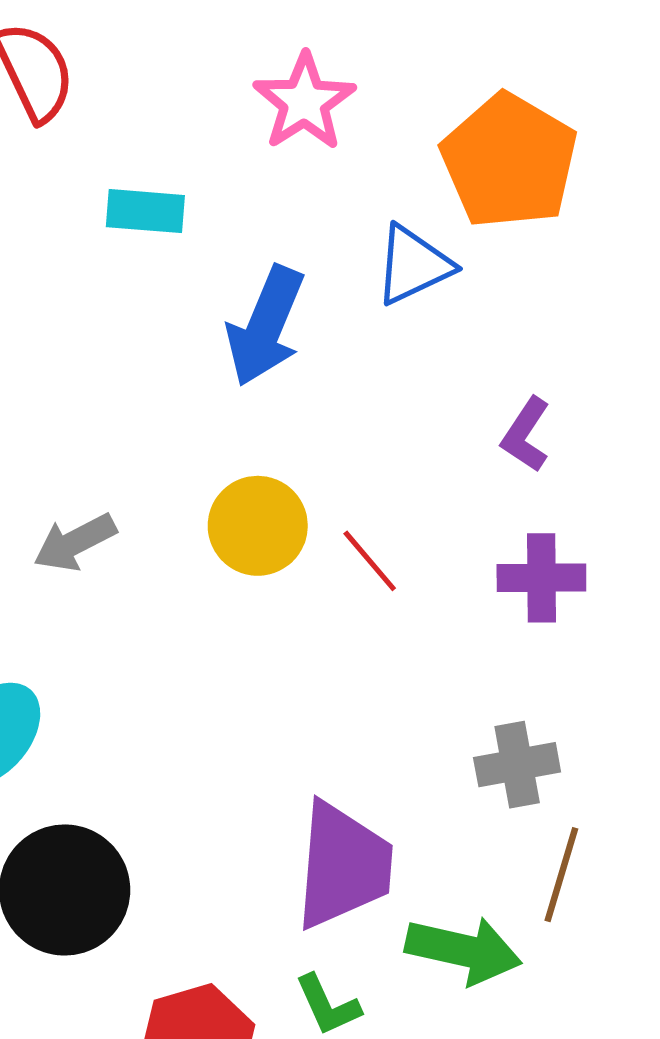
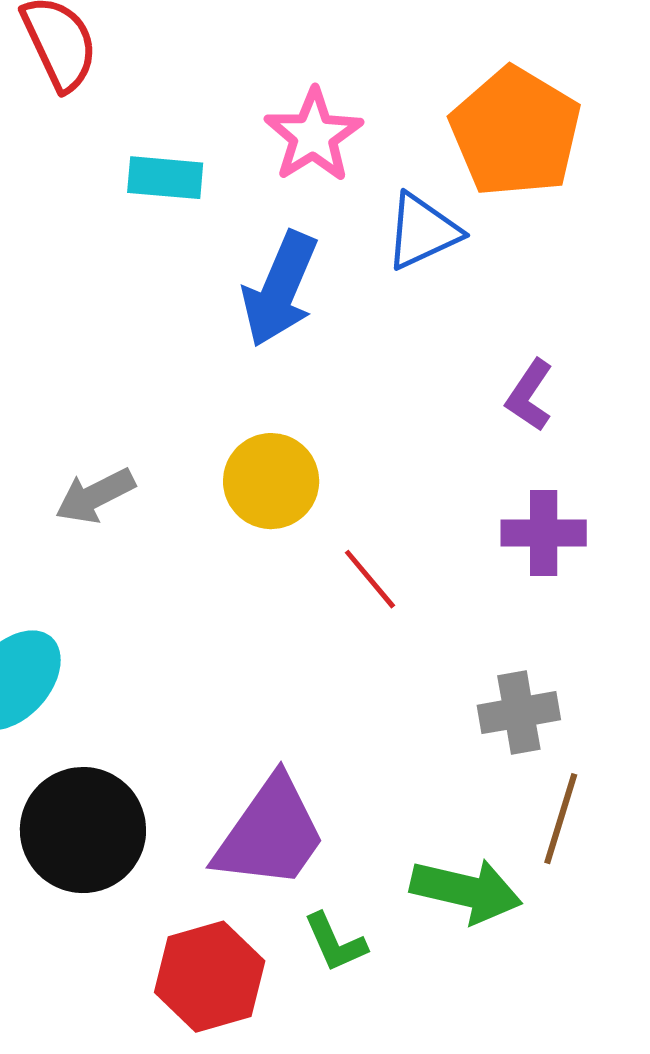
pink star: (304, 102) -> (313, 135), moved
red line: (370, 561) -> (370, 579), moved
purple trapezoid: (343, 865) -> (270, 833), moved, turned 30

